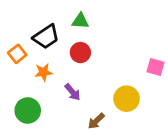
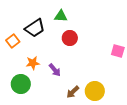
red circle: (80, 53) -> (70, 38), moved
orange star: (43, 72) -> (33, 63), moved
yellow circle: (127, 99) -> (95, 91), moved

